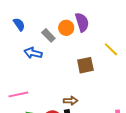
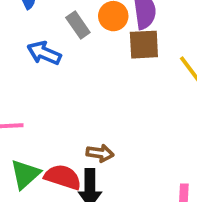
brown square: (85, 65) -> (144, 45), moved

